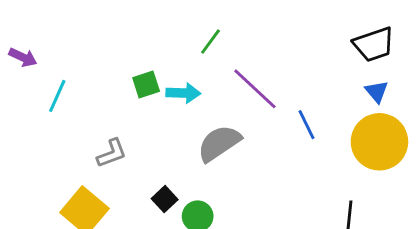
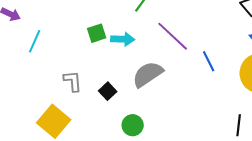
gray L-shape: (112, 153) -> (73, 81), turned -75
black square: (165, 199) -> (108, 91), moved

